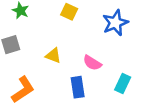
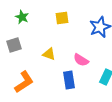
yellow square: (69, 12) -> (62, 18), turned -32

